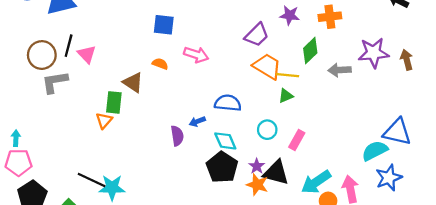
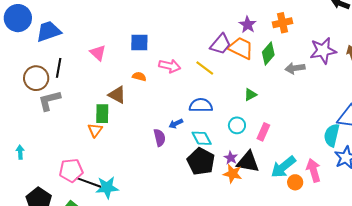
purple star: (290, 15) -> (248, 25), turned 30
pink triangle: (87, 54) -> (98, 53), moved
orange trapezoid: (267, 66) -> (241, 48), moved
yellow line: (288, 75) -> (205, 68), moved, turned 36
cyan semicircle: (375, 151) -> (332, 135), turned -45
pink pentagon: (18, 162) -> (71, 170), moved

